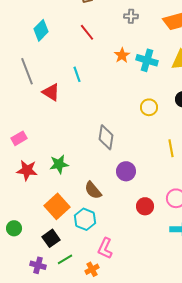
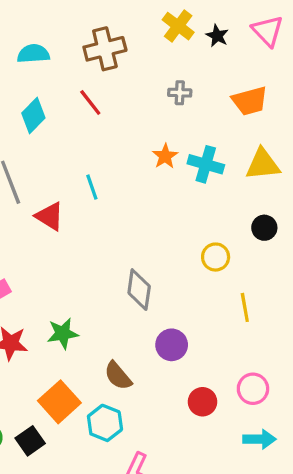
red line: (87, 32) -> (90, 102), moved
yellow circle: (149, 107) -> (216, 257), moved
black square: (51, 238) -> (30, 441), moved

